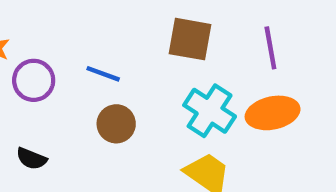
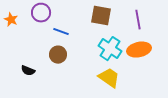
purple circle: (34, 80) -> (41, 13), moved
brown circle: (116, 124) -> (58, 55), moved

